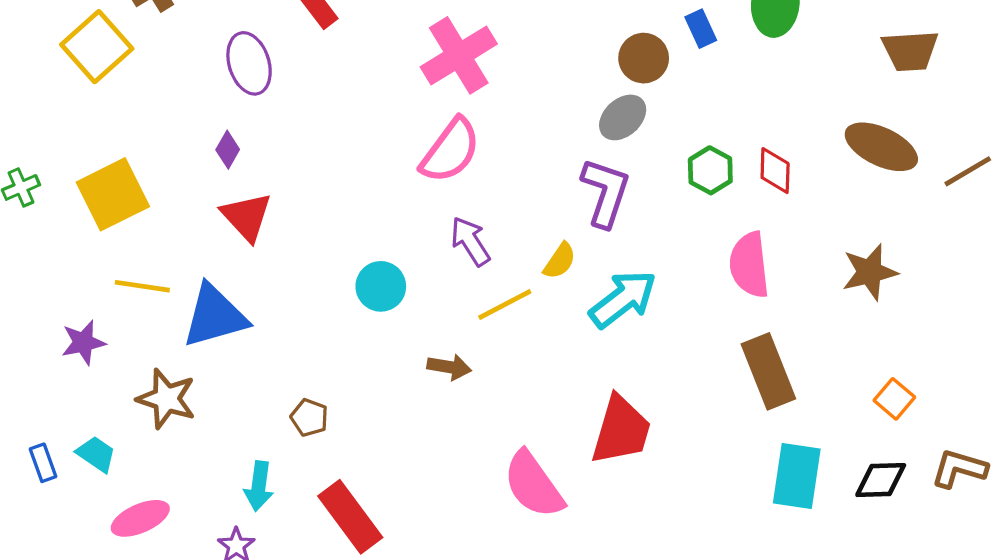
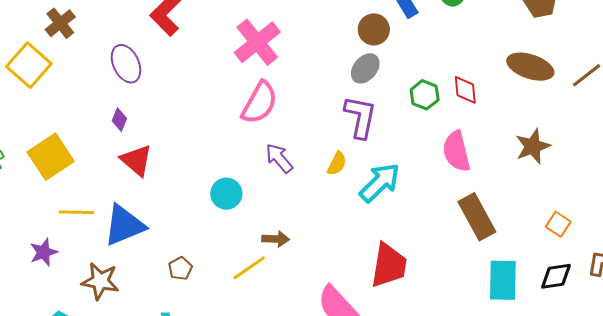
yellow line: (505, 304) -> (249, 268), moved
brown pentagon: (309, 418) -> (180, 268), moved, turned 30

